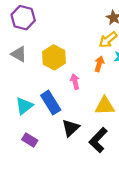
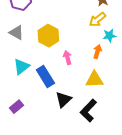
orange arrow: (99, 64) -> (97, 52), moved
cyan triangle: (24, 106) -> (21, 67), moved
purple rectangle: (30, 140) -> (16, 107), moved, turned -72

